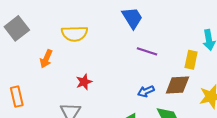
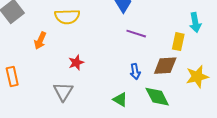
blue arrow: (146, 91) -> (135, 72), turned -77

